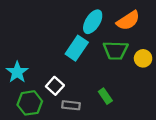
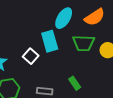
cyan rectangle: (77, 48) -> (50, 41), turned -50
white square: (55, 86) -> (31, 56), moved

